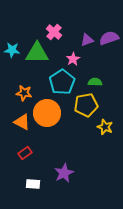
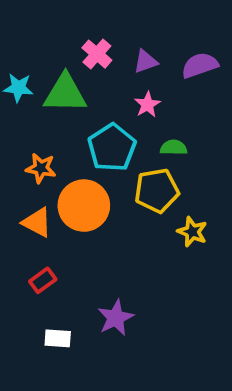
purple triangle: (87, 40) -> (146, 62), moved
pink star: (73, 59) -> (147, 105), moved

